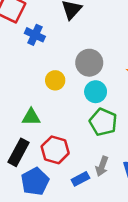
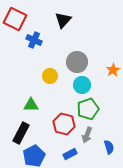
green pentagon: (103, 122) -> (88, 109), turned 30
red hexagon: (55, 150) -> (64, 124), moved
gray arrow: (102, 166) -> (87, 135), moved

